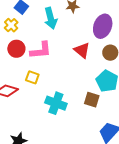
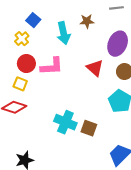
yellow square: (32, 77) -> (20, 84), moved
brown square: (92, 100) -> (89, 128), moved

